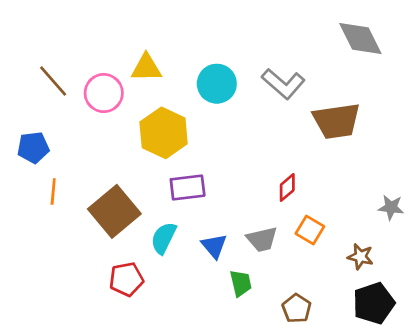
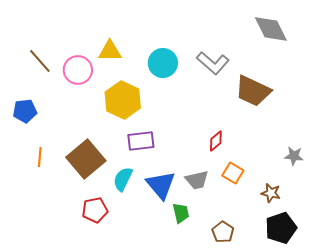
brown trapezoid: (336, 121) -> (253, 91), turned 33
orange line: (53, 191) -> (40, 157), moved
blue triangle: (214, 246) -> (161, 185), size x1.5

